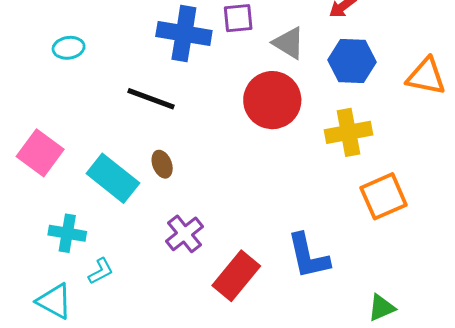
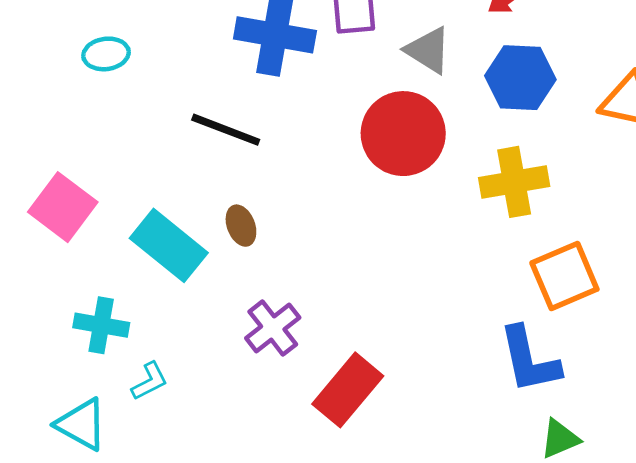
blue L-shape: (308, 256) -> (529, 360), moved

